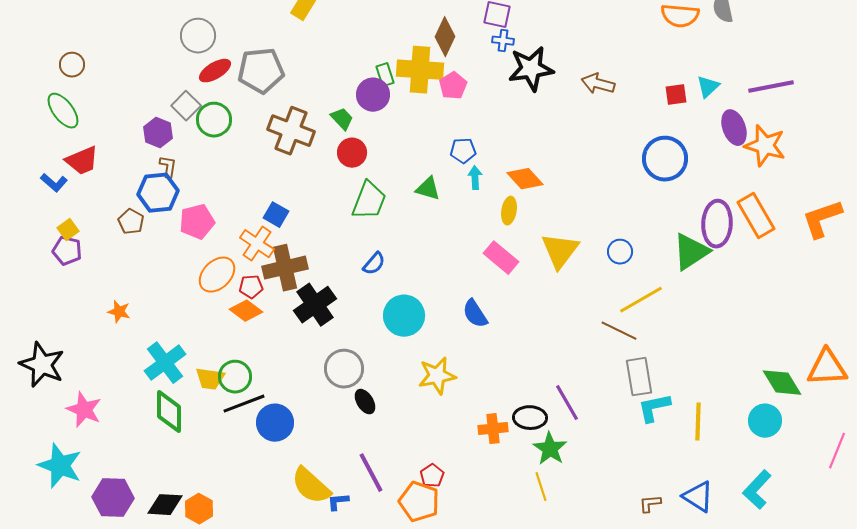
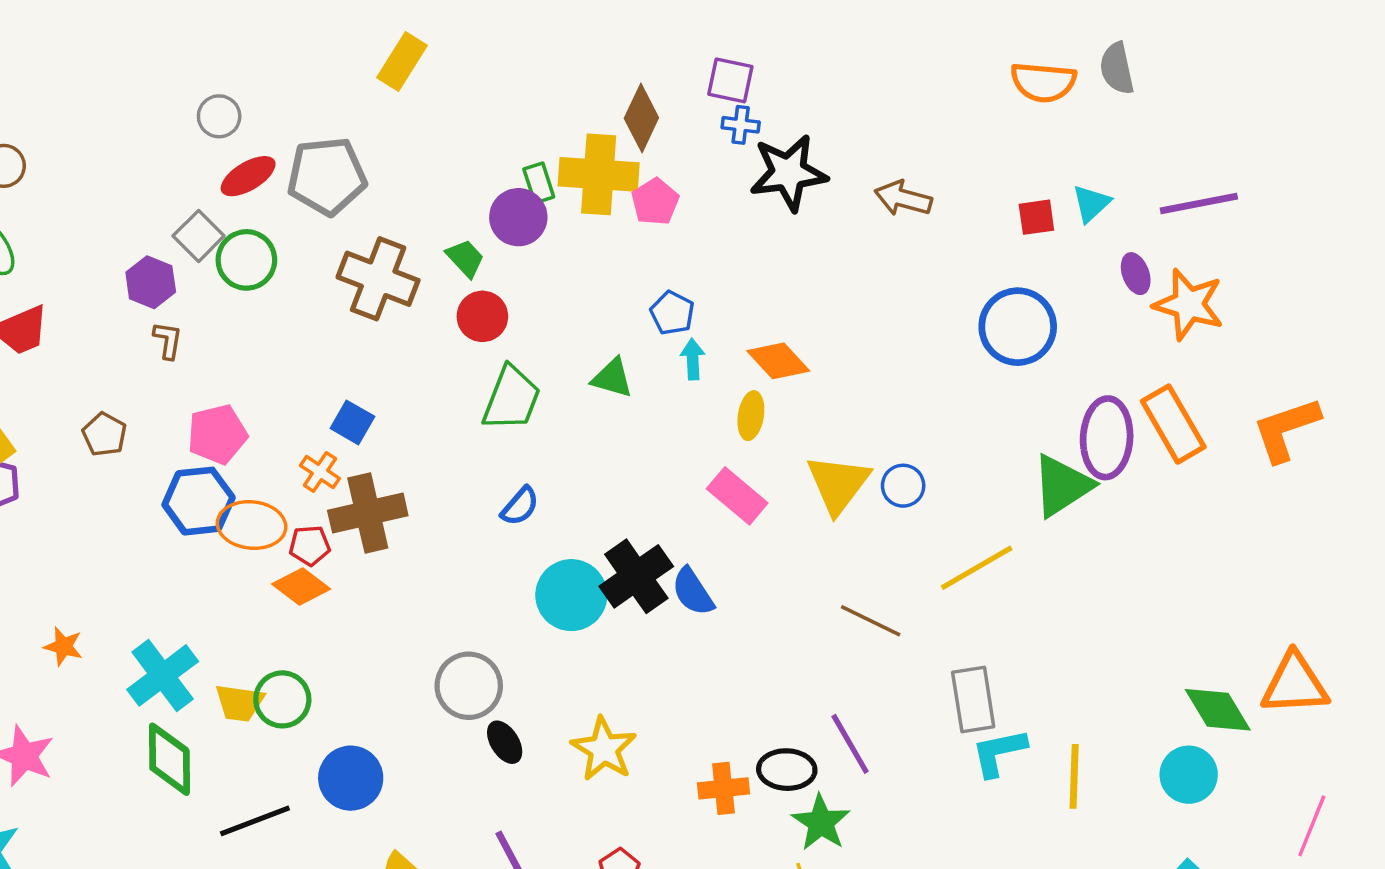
gray circle: (198, 36) -> (219, 116), size x0.7
purple ellipse: (734, 128) -> (1136, 274), size x0.7
blue pentagon: (463, 151) -> (672, 313), turned 30
blue hexagon: (158, 193) -> (199, 501), moved
orange cross: (257, 244) -> (320, 472), size x0.7
blue circle: (620, 252) -> (903, 486), moved
orange ellipse: (217, 275) -> (252, 525), turned 51
black cross: (315, 305) -> (636, 576), moved
orange star: (119, 312) -> (63, 646), moved
brown line: (619, 331) -> (871, 621), moved
yellow star: (437, 376) -> (604, 749), moved, turned -30
black line: (244, 404) -> (255, 821), moved

